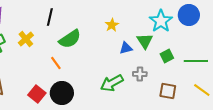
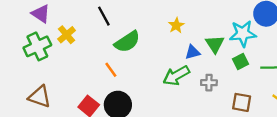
black line: (50, 17) -> (104, 16), turned -42
cyan star: (161, 21) -> (243, 34), moved, turned 30
yellow cross: (26, 39) -> (67, 35), moved
green arrow: (112, 83) -> (176, 76), moved

